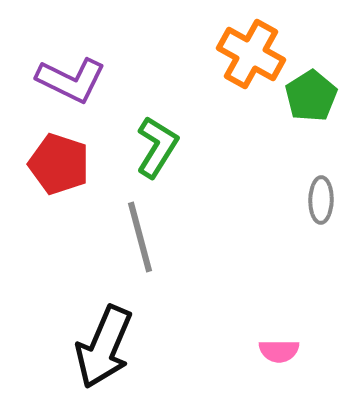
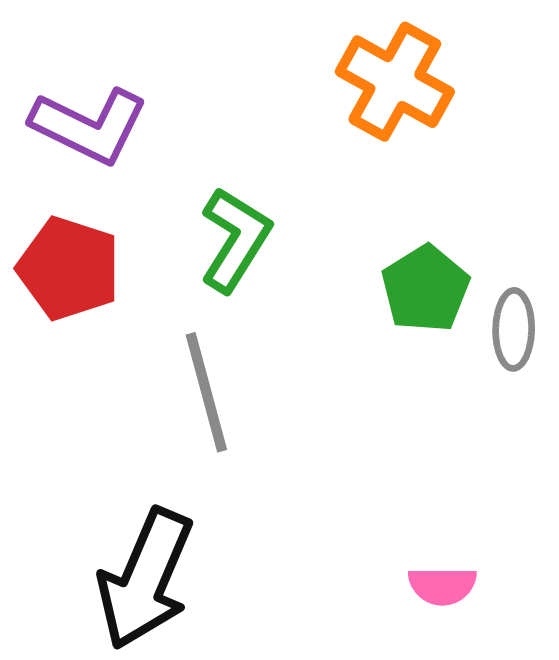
green pentagon: (311, 96) -> (425, 289), moved

